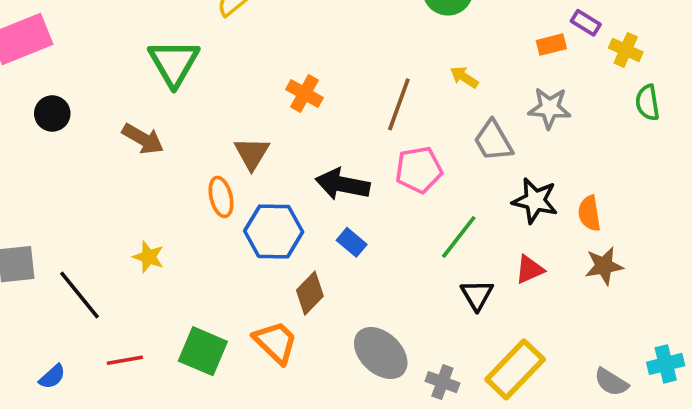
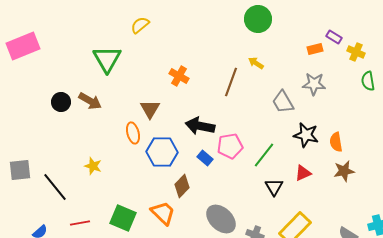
yellow arrow: (464, 77) -> (256, 63), moved
black circle: (52, 113) -> (61, 102), moved
pink pentagon: (419, 170) -> (230, 146), moved

